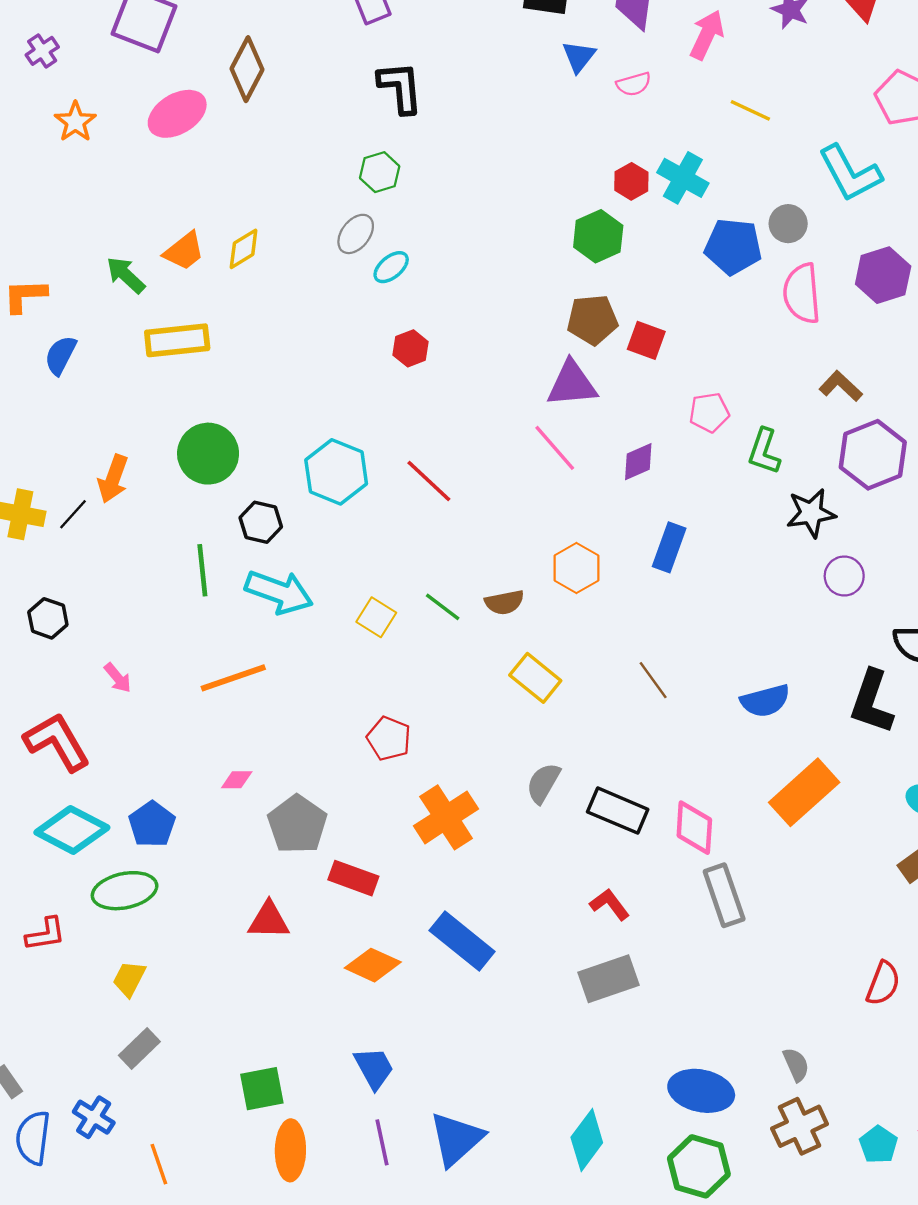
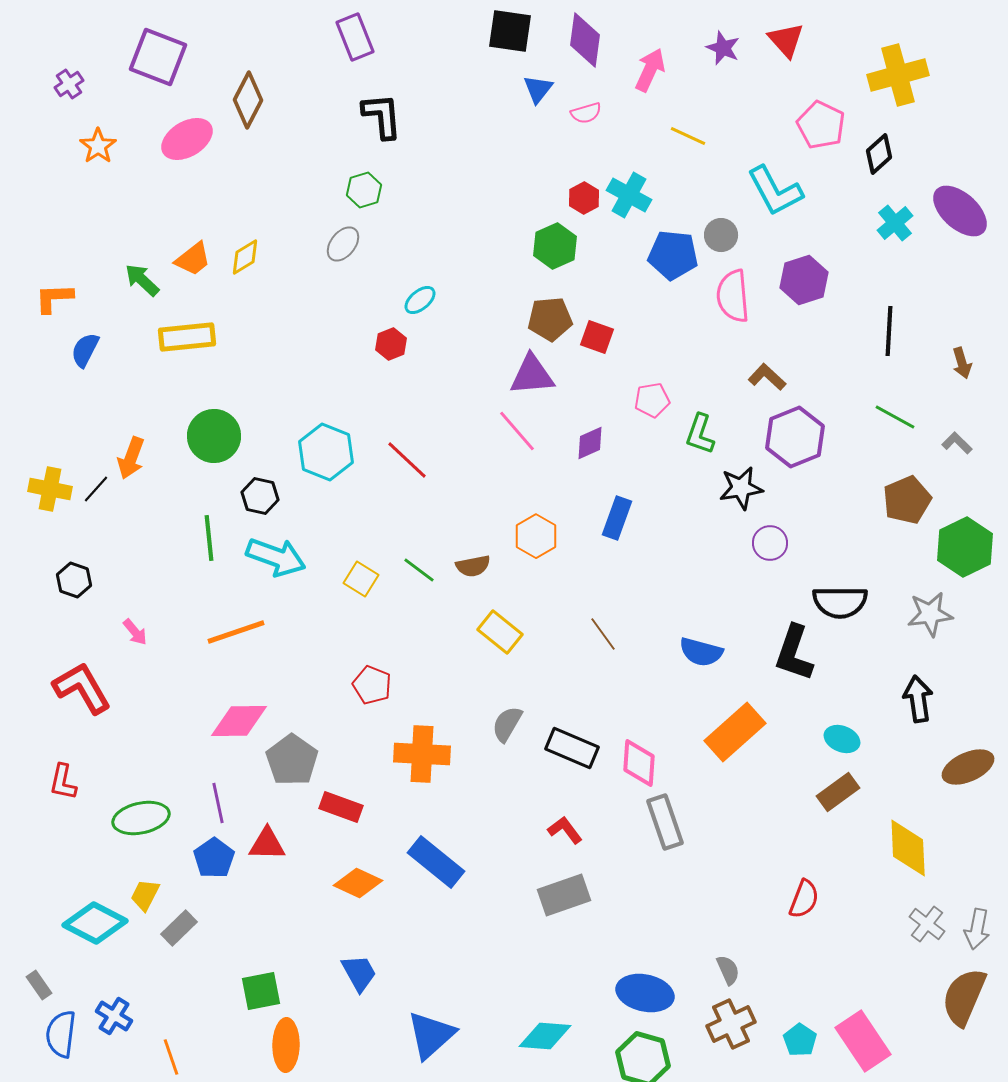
cyan ellipse: (391, 267) -> (420, 300), moved
blue semicircle: (765, 701) -> (701, 652), turned 30
pink diamond: (237, 780) -> (239, 721), size x2.0
orange cross: (446, 817) -> (422, 754), turned 36
blue pentagon: (152, 824) -> (214, 858), moved
cyan diamond: (72, 830) -> (95, 923), moved
red L-shape: (46, 934) -> (63, 782), moved, turned 111
gray rectangle: (139, 1049) -> (179, 928), moved
cyan diamond: (587, 1140) -> (545, 1036), turned 58
purple line: (382, 1142) -> (218, 803), moved

